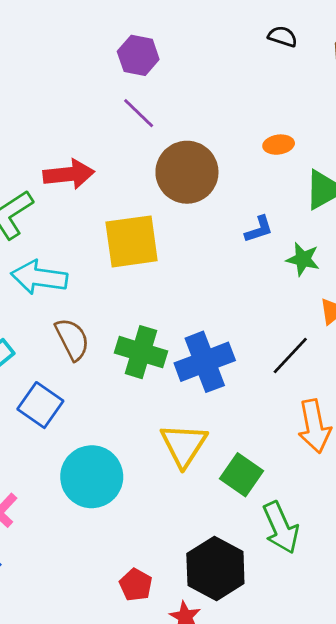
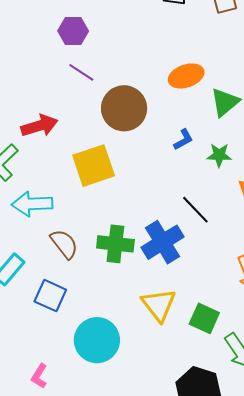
orange ellipse: (279, 145) -> (186, 76), size x1.6
black line: (290, 356) -> (195, 210), moved, turned -76

